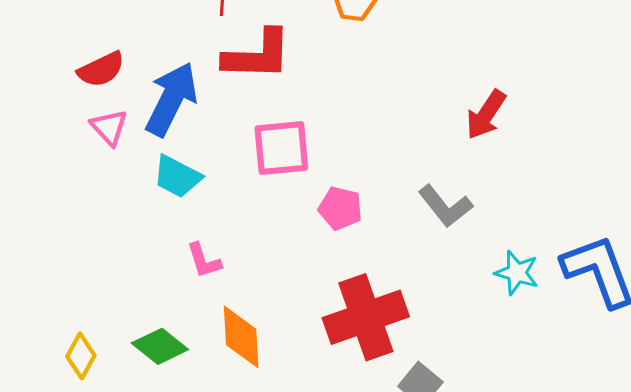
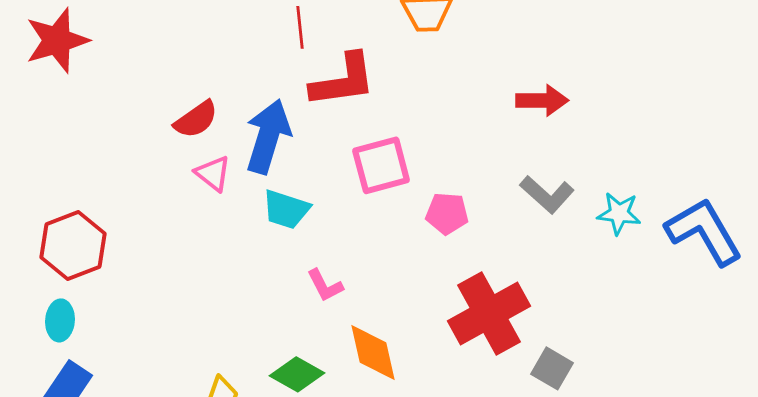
red arrow: (486, 115) -> (542, 100), moved, turned -114
cyan star: (517, 273) -> (619, 213), moved

